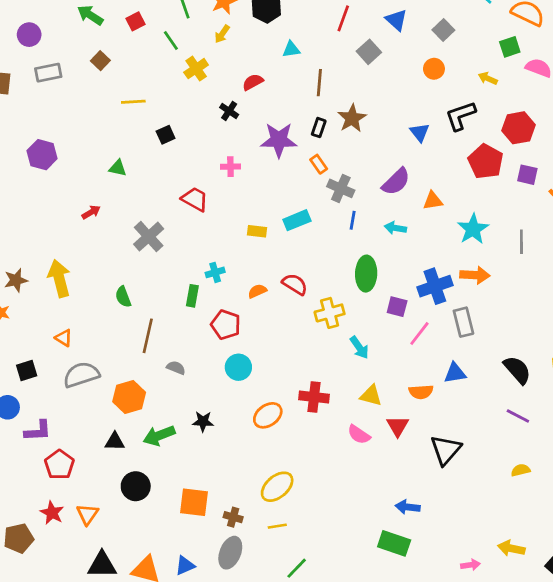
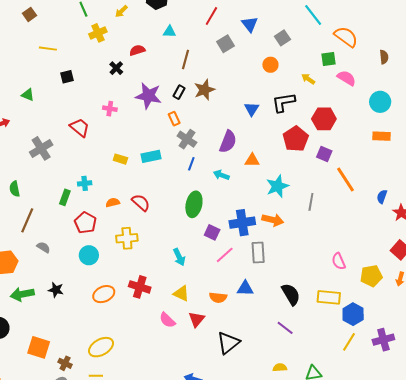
purple semicircle: (396, 182) -> (228, 142), turned -35
yellow cross: (330, 313) -> (127, 238), moved

